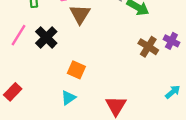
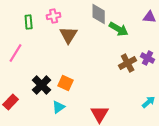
black cross: (46, 37) -> (42, 85), moved
brown cross: (148, 47) -> (128, 63), turned 30

